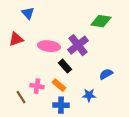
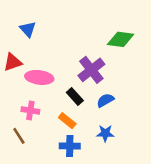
pink ellipse: (49, 46) -> (39, 77), moved
blue semicircle: (106, 74) -> (105, 100), moved
pink cross: (37, 86) -> (30, 110), moved

